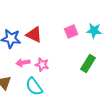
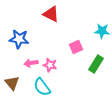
pink square: (71, 32) -> (76, 47), moved
red triangle: (34, 35) -> (51, 14), moved

